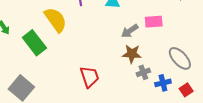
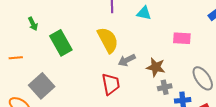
yellow semicircle: (56, 20) -> (108, 40), moved
gray arrow: (130, 31) -> (127, 60), moved

